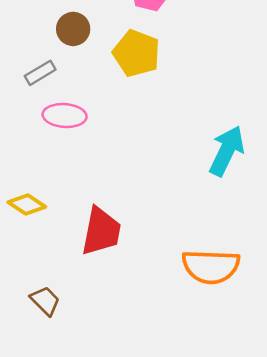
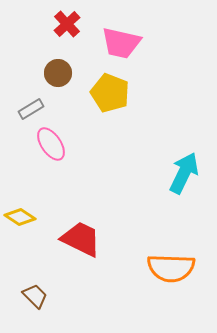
pink ellipse: (65, 115) -> (51, 144), turned 52
red trapezoid: (101, 231) -> (81, 239), turned -75

